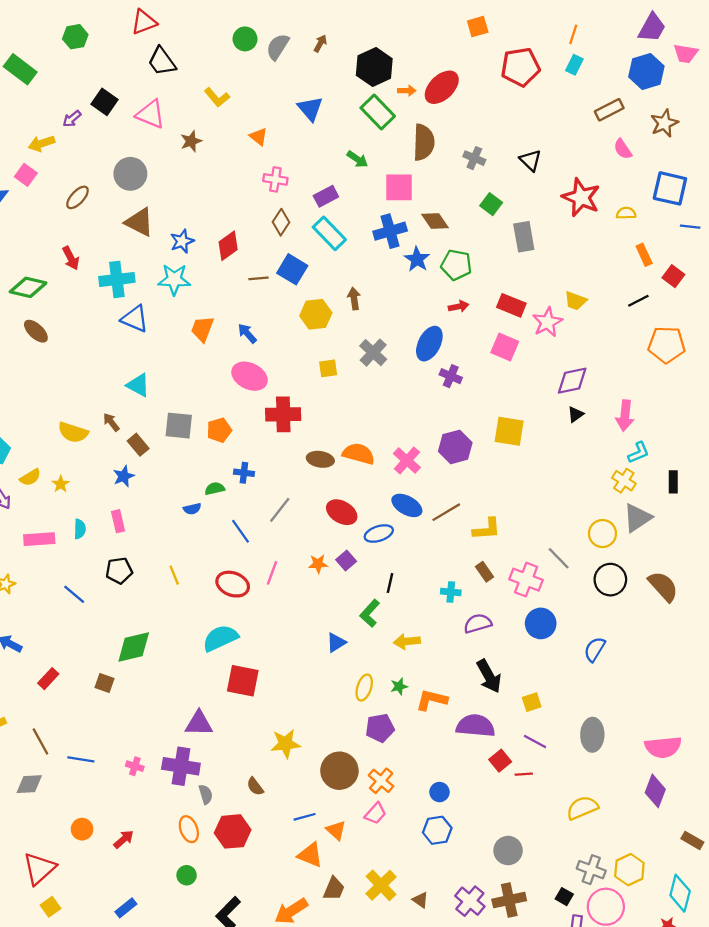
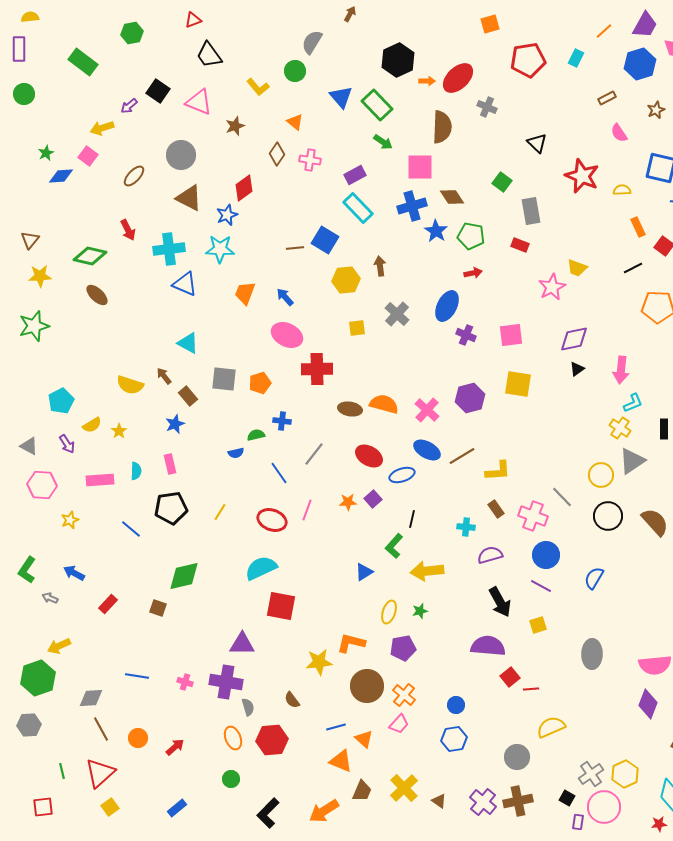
red triangle: (144, 22) -> (193, 20), size x0.7
orange line: (573, 34) -> (604, 31), moved, turned 30
green circle: (245, 39) -> (295, 71), moved
brown arrow: (320, 43) -> (350, 14), moved
brown rectangle: (609, 110) -> (607, 98), size x0.7
green rectangle: (378, 112) -> (377, 105), moved
brown star: (664, 123) -> (656, 110), size x0.7
gray cross: (474, 158) -> (487, 107), moved
brown diamond: (281, 222) -> (277, 154), moved
red diamond: (228, 246) -> (244, 188), moved
red rectangle: (511, 305) -> (520, 245), moved, size x0.7
pink square: (505, 347) -> (511, 335), moved, turned -30
black pentagon: (119, 571) -> (171, 508), size x1.4
yellow line: (174, 575) -> (220, 512), turned 54
yellow arrow: (407, 641) -> (427, 571), size x1.4
orange L-shape: (432, 700) -> (351, 643), moved
brown line: (40, 741) -> (101, 729), moved
purple line: (535, 741) -> (541, 586), moved
yellow semicircle: (582, 808) -> (551, 727), moved
gray cross: (591, 870) -> (591, 774), turned 35

